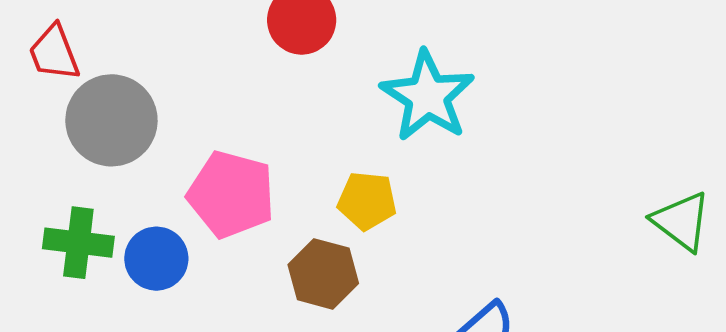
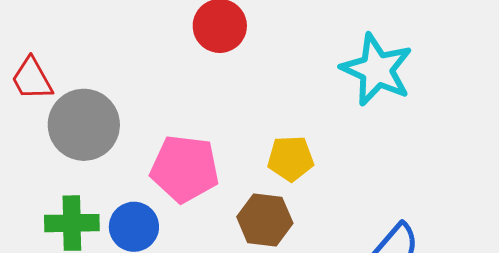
cyan star: (428, 96) -> (377, 70), moved

